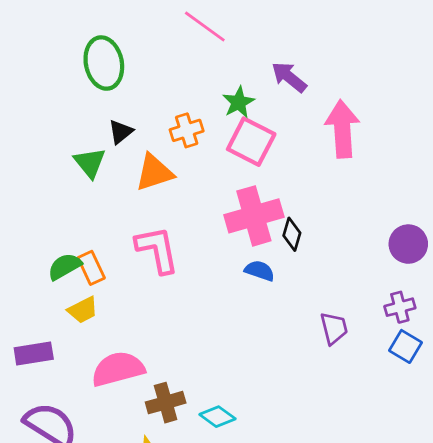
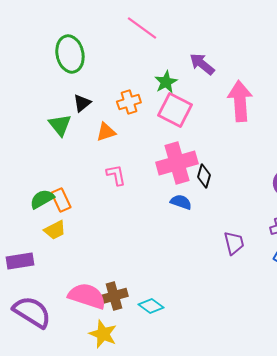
orange triangle: (154, 172) -> (106, 132), size x0.7
pink L-shape: (157, 250) -> (116, 175), moved, size x0.6
pink semicircle: (118, 369) -> (87, 296), moved, turned 33

